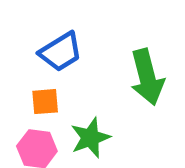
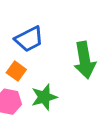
orange square: (45, 102) -> (16, 71), turned 36

